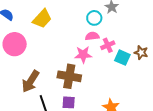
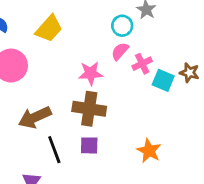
pink semicircle: (92, 36) -> (120, 51), turned -40
pink star: (83, 55) -> (91, 73), moved
brown arrow: (30, 81) -> (35, 117), turned 35

